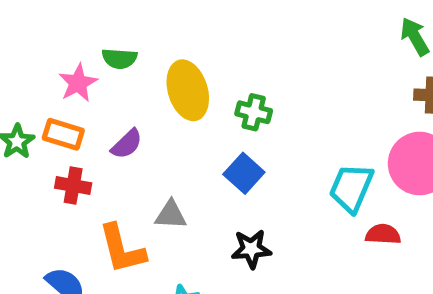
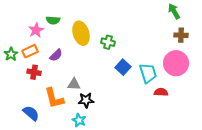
orange rectangle: (63, 134) -> (30, 51), turned -42
blue square: (244, 173) -> (123, 67), moved
cyan trapezoid: (351, 188) -> (148, 73), turned 140
black star: (251, 249) -> (86, 100), moved

